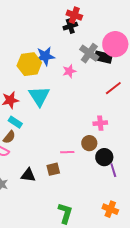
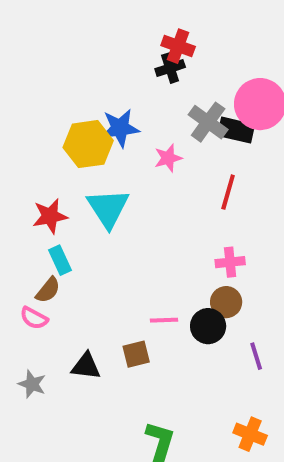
red line: (113, 88) -> (228, 192), moved, turned -36
cyan rectangle: (15, 122) -> (60, 260), turned 32
brown circle: (89, 143) -> (226, 302), moved
black circle: (104, 157) -> (208, 326), moved

